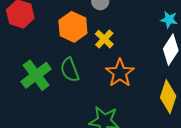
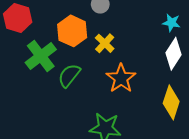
green semicircle: (70, 70) -> (69, 75), turned 60
green cross: (36, 75) -> (41, 56), moved

